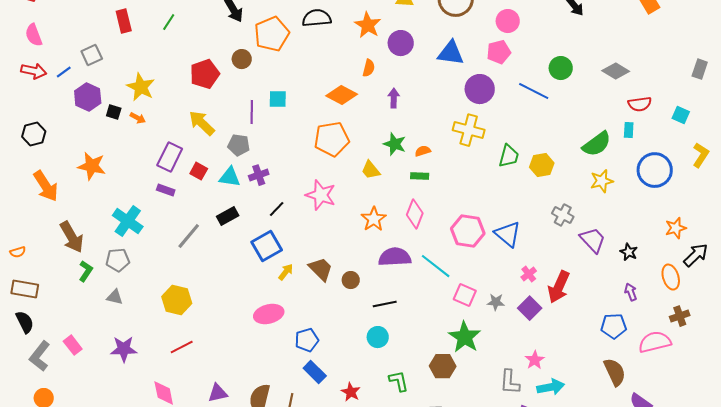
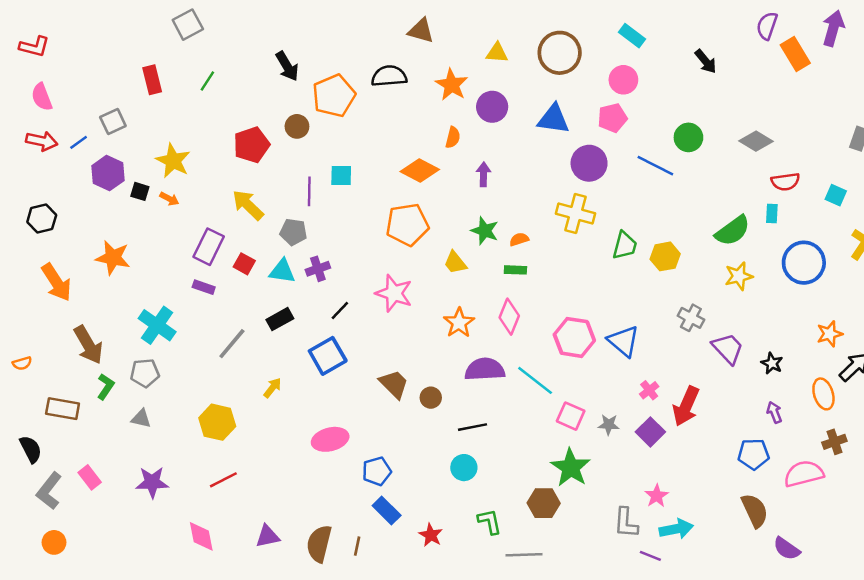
yellow arrow: (286, 272) -> (272, 388), moved
brown rectangle: (25, 289) -> (63, 409), moved

